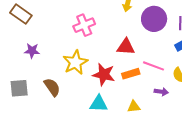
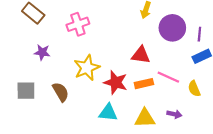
pink cross: (84, 25) -> (78, 24), moved
purple arrow: (161, 92) -> (174, 114), moved
yellow triangle: (134, 107) -> (145, 118), size x1.5

